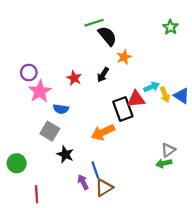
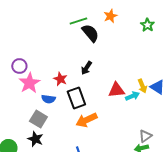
orange star: (124, 57) -> (110, 16), moved
red star: (74, 78) -> (60, 79), moved
cyan arrow: (152, 87) -> (132, 96), moved
black rectangle: (123, 109) -> (76, 98), moved
black star: (65, 154) -> (35, 139), moved

